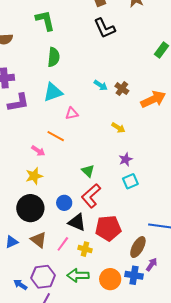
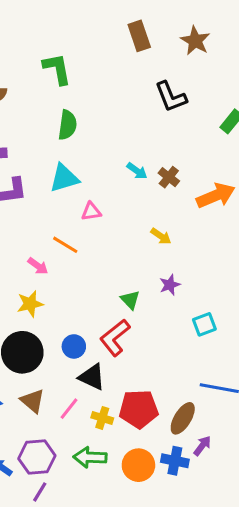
black L-shape: (105, 28) -> (171, 97), moved
green triangle: (88, 171) -> (130, 300), moved
cyan square: (130, 181) -> (204, 324), moved
red pentagon: (108, 228) -> (139, 409), moved

